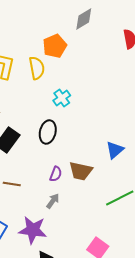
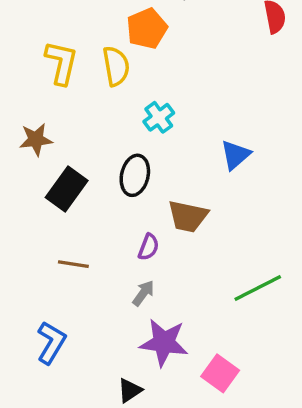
blue triangle: (115, 150) -> (236, 155), moved
brown trapezoid: (81, 171) -> (188, 216), moved
purple star: (33, 230) -> (164, 343), moved

